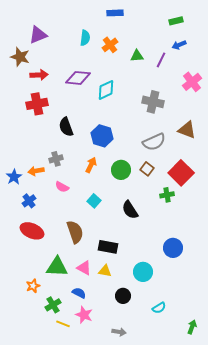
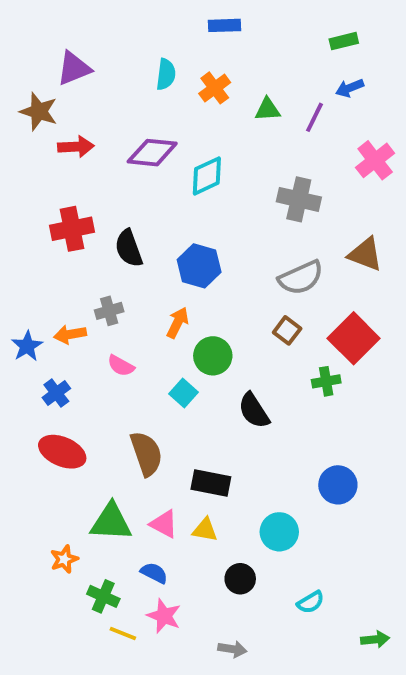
red cross: (37, 104) -> (72, 229), moved
green circle: (121, 170) -> (213, 356), moved
green cross: (53, 305) -> (103, 596), turned -35
green arrow: (192, 327) -> (375, 639), turned 64

